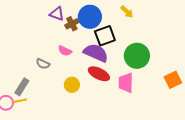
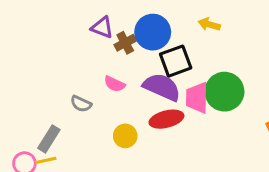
yellow arrow: (127, 12) -> (209, 24), turned 152
red ellipse: (99, 74) -> (166, 119), turned -40
pink trapezoid: (126, 83) -> (197, 98), moved

